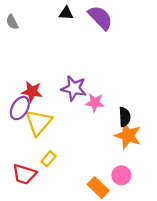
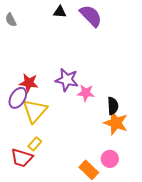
yellow rectangle: (49, 159) -> (35, 144), moved

